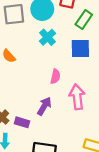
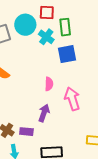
green rectangle: (84, 20) -> (65, 27), turned -30
cyan cross: (47, 37) -> (46, 37), moved

